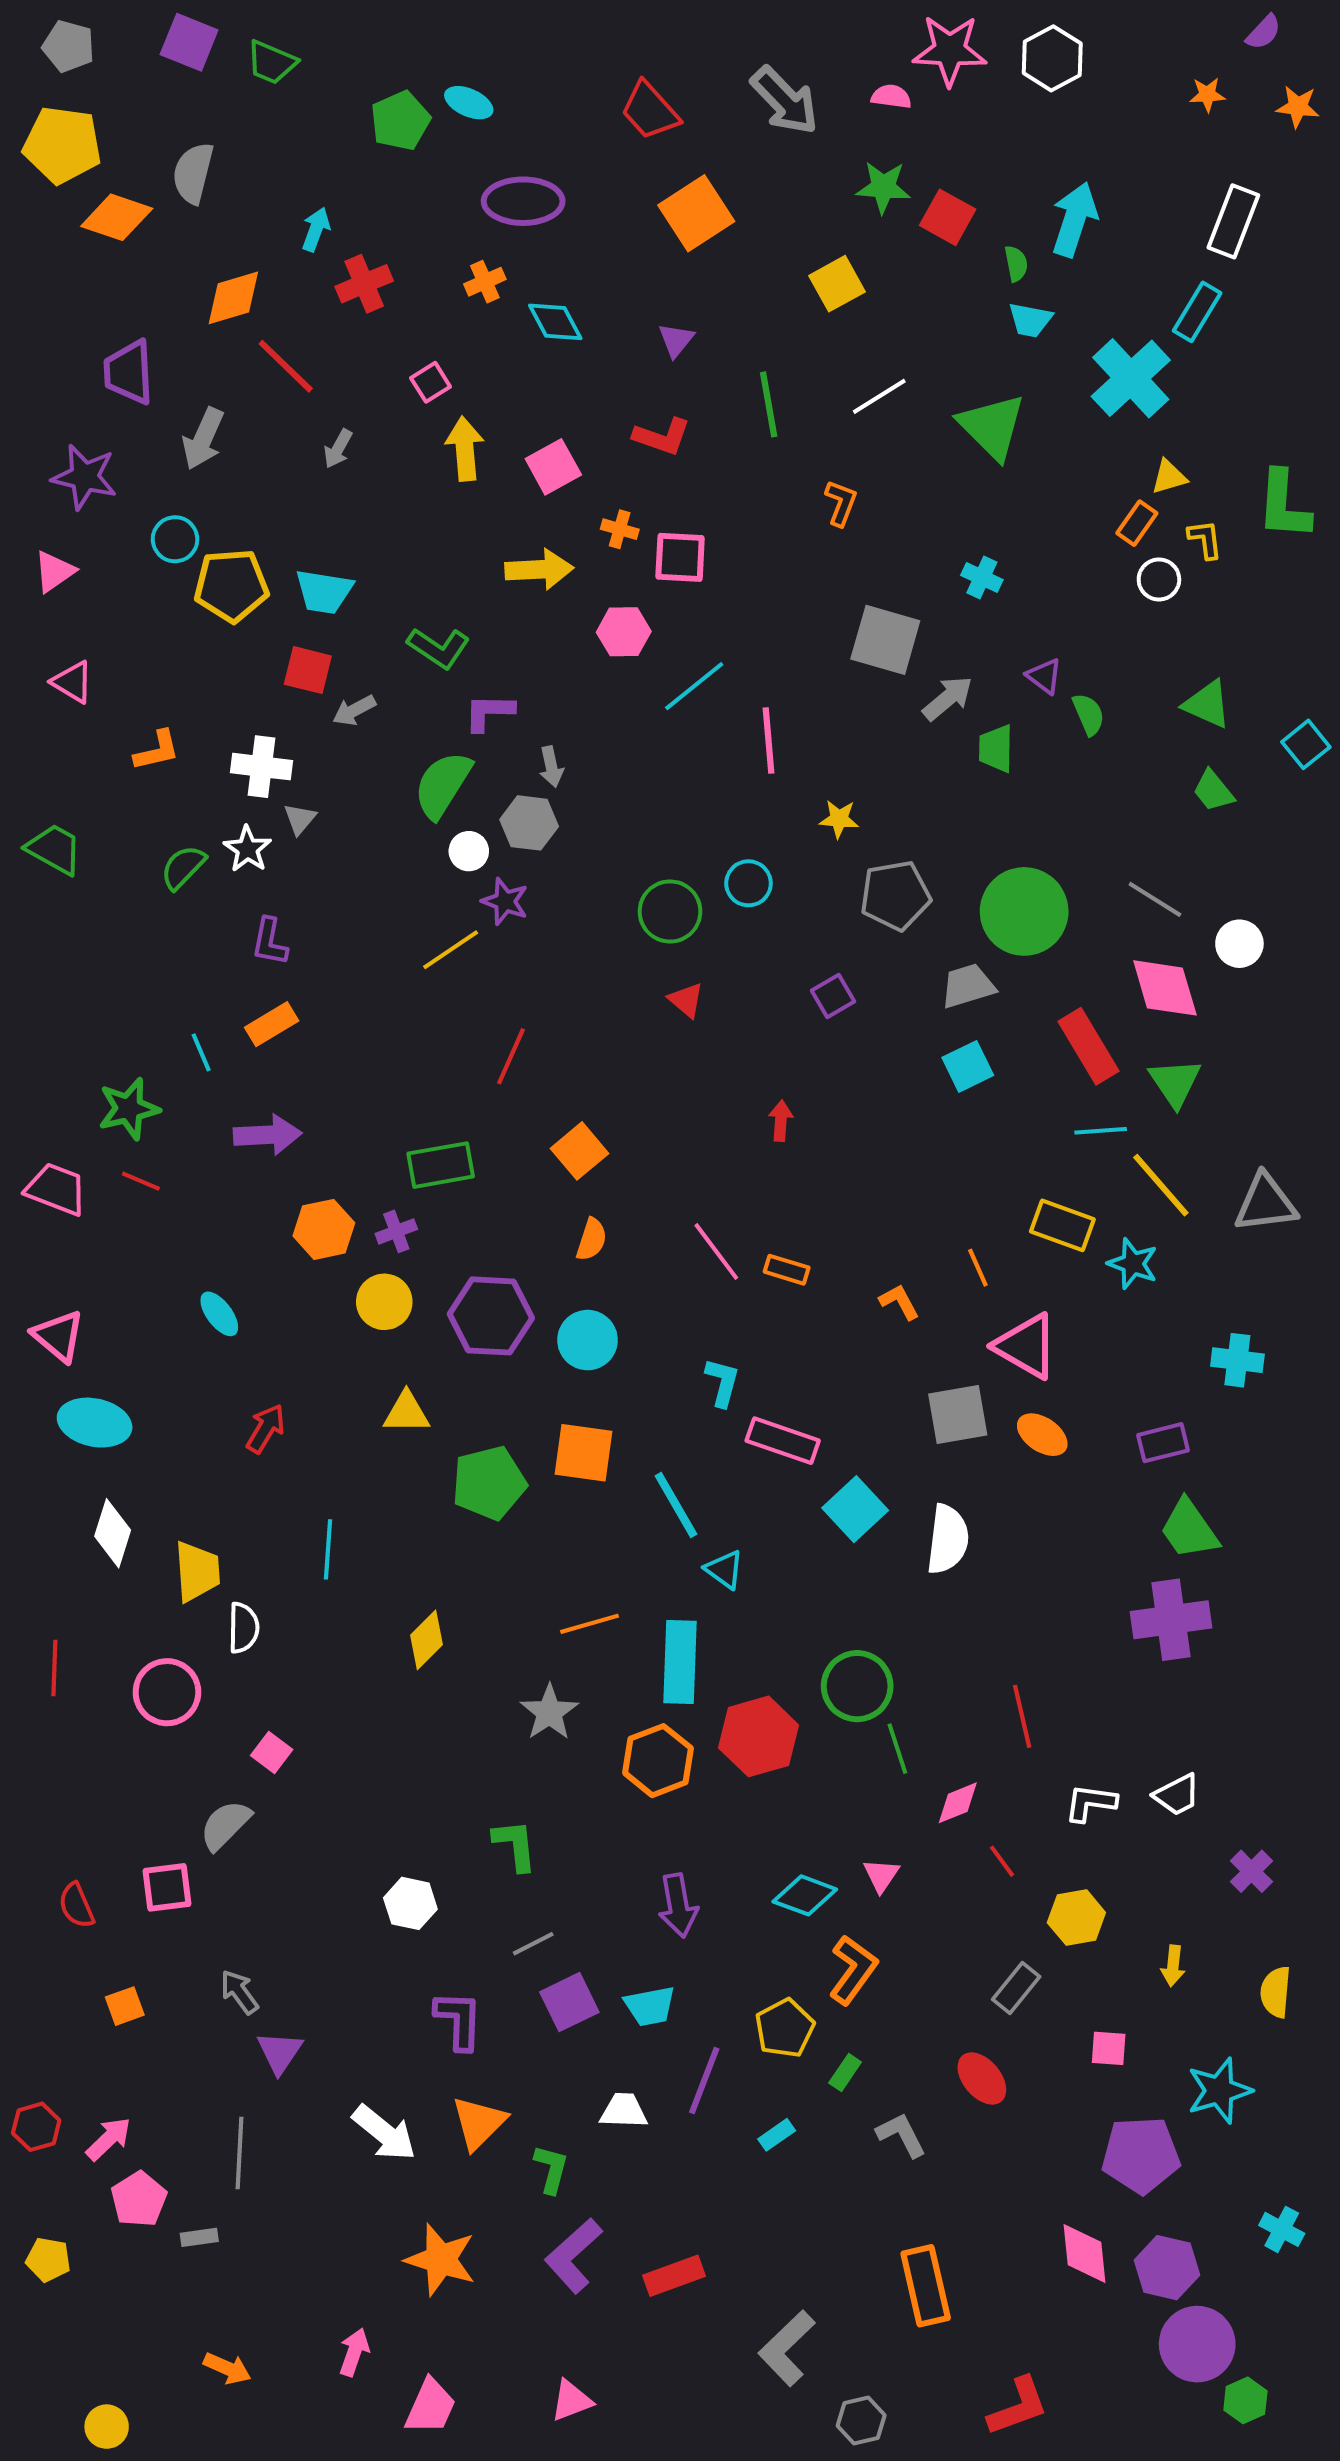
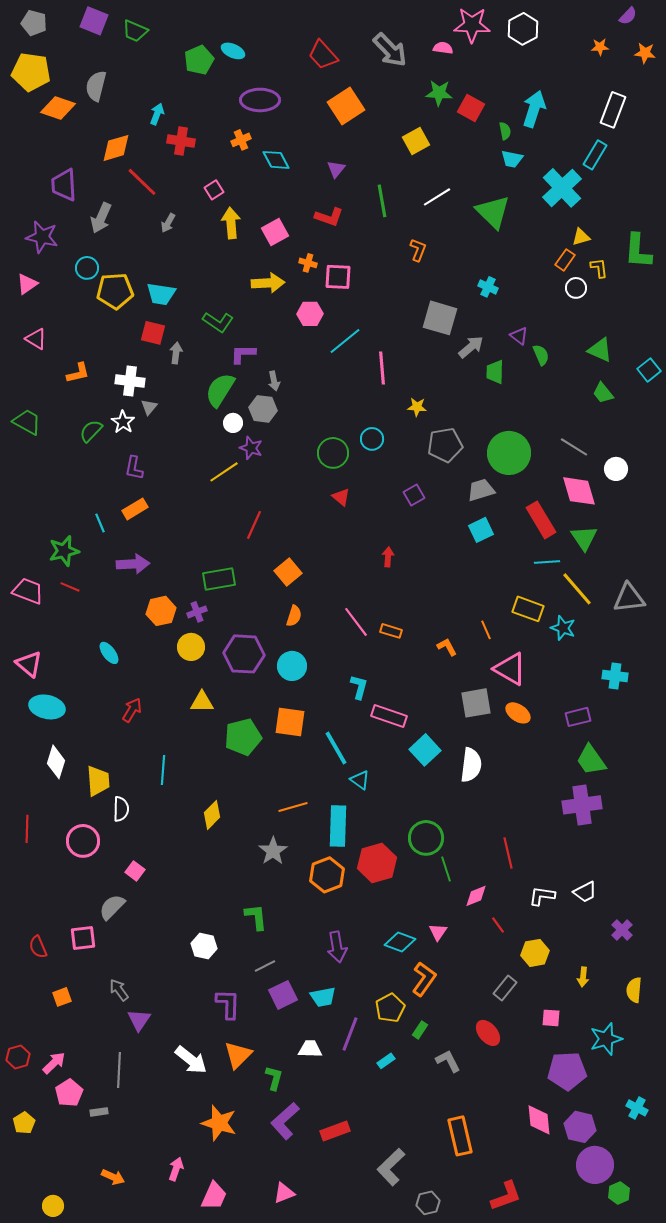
red cross: (364, 284) -> (181, 141), turned 32
gray arrow: (354, 710) -> (176, 353), turned 125
yellow pentagon: (48, 2260) -> (24, 1123), turned 30

